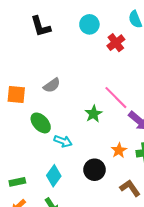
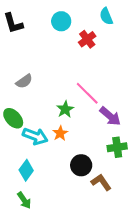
cyan arrow: (63, 141) -> (35, 136), size x1.4
orange star: (119, 150) -> (60, 133), moved
black circle: (95, 170) -> (81, 165), moved

